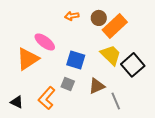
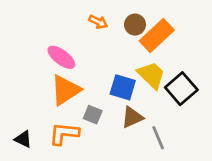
orange arrow: (72, 16) -> (98, 22), turned -144
orange triangle: (28, 59) -> (65, 90), moved
blue square: (76, 60) -> (123, 87), moved
orange L-shape: (47, 98) -> (64, 134), turned 55

